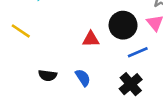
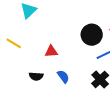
red triangle: (91, 39) -> (51, 51), moved

